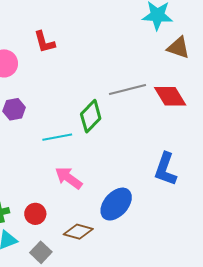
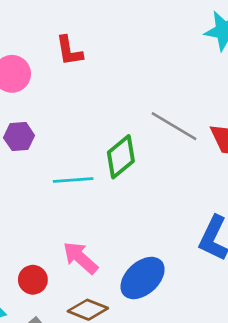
gray line: (128, 90) -> (174, 126), turned 39
pink arrow: (69, 178) -> (80, 258), moved

